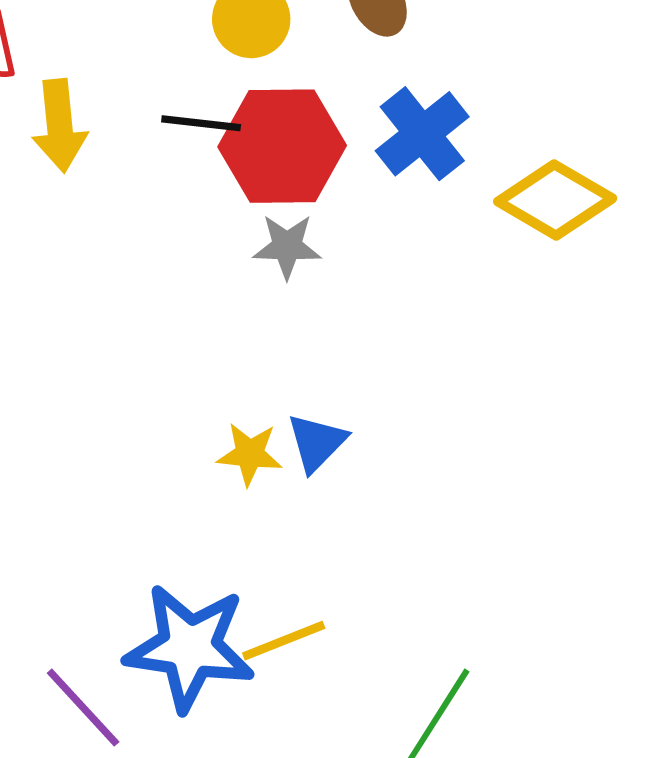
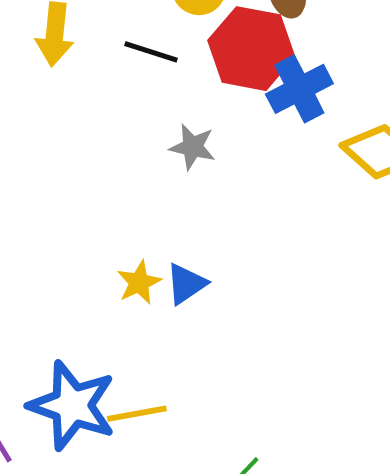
red hexagon: (282, 146) -> (251, 49), moved
yellow star: (250, 454) -> (139, 283), turned 30

